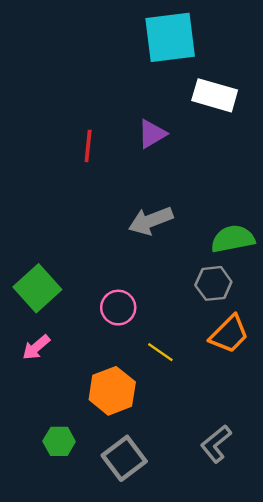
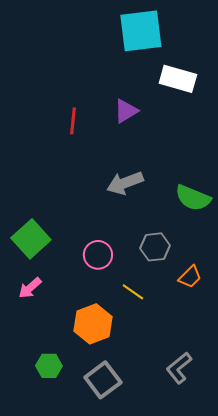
green semicircle: (233, 239) -> (193, 198), turned -147
gray hexagon: (213, 283) -> (155, 247), moved
orange trapezoid: (229, 334) -> (190, 277), size x0.7

